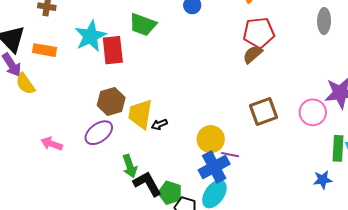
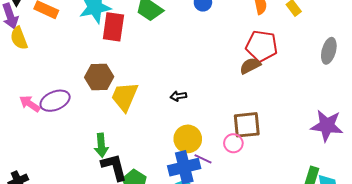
pink circle: (313, 112) -> (233, 143), moved, size x0.7
black arrow: (159, 124) -> (178, 96), moved
purple ellipse: (99, 133) -> (55, 101), moved

